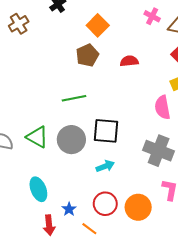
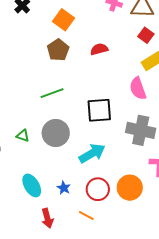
black square: (106, 131) -> (99, 110), moved
green triangle: (37, 137) -> (23, 136), size x0.6
cyan arrow: (105, 166) -> (92, 153), size x1.5
blue star: (69, 209) -> (64, 188), moved

